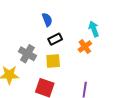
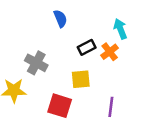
black rectangle: (55, 39) -> (87, 47), moved
yellow square: (53, 61) -> (81, 79), moved

